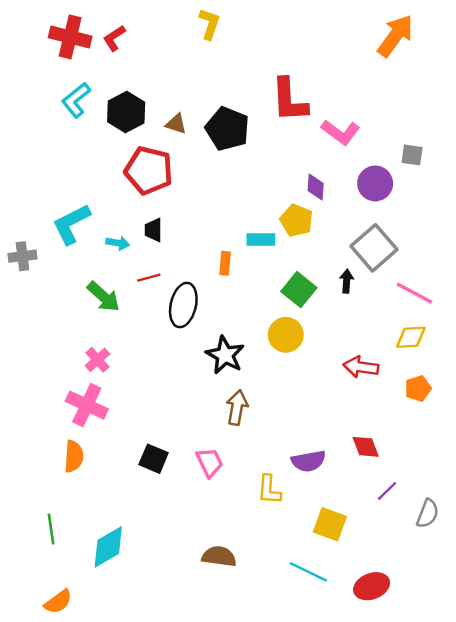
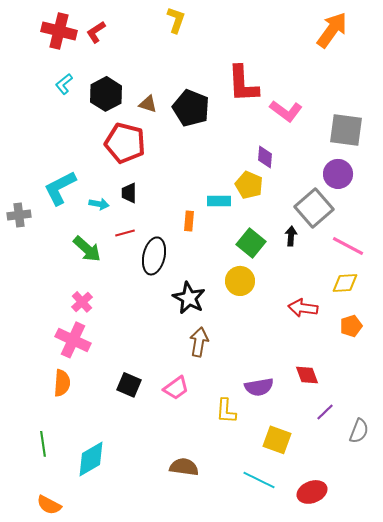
cyan L-shape: (76, 100) -> (64, 84), size x0.7
gray square: (412, 155) -> (346, 130), size x1.8
purple circle: (375, 183) -> (338, 174), moved
pink trapezoid: (210, 462) -> (176, 388), turned 80
orange semicircle: (58, 602) -> (49, 505), turned 65

